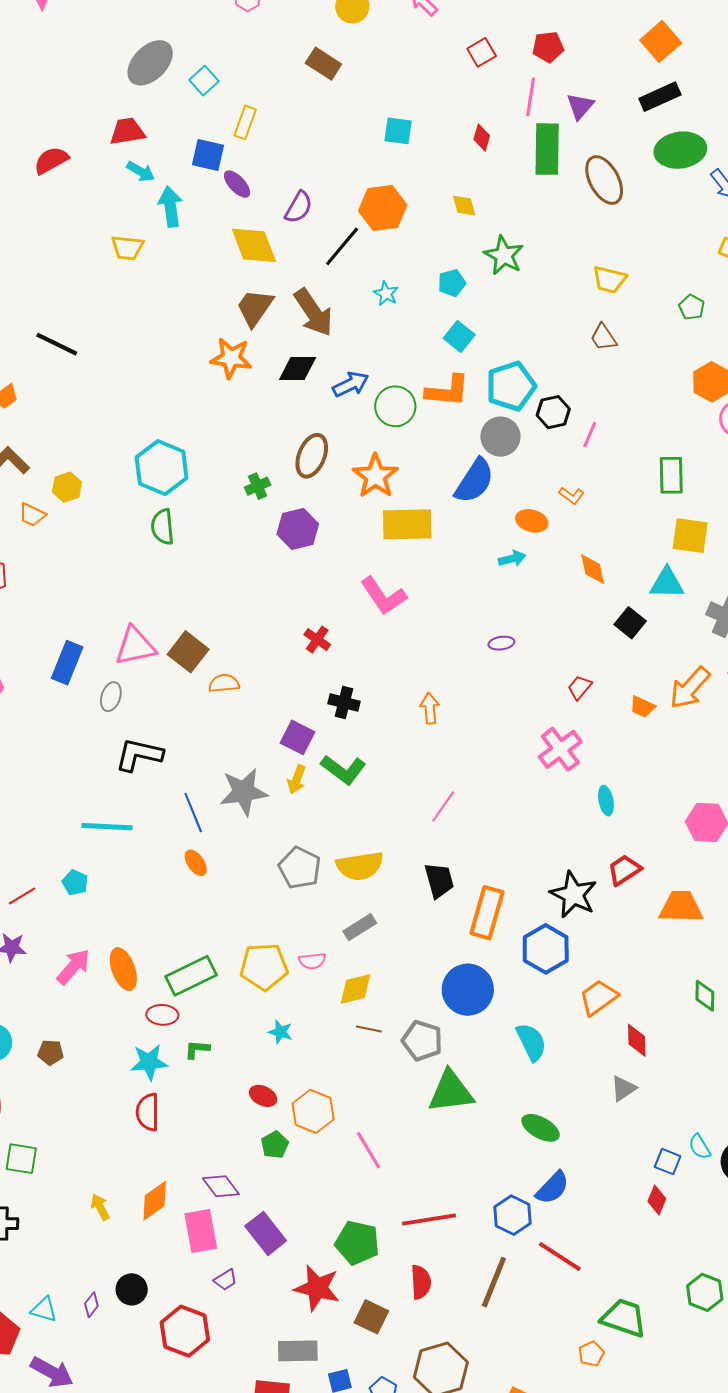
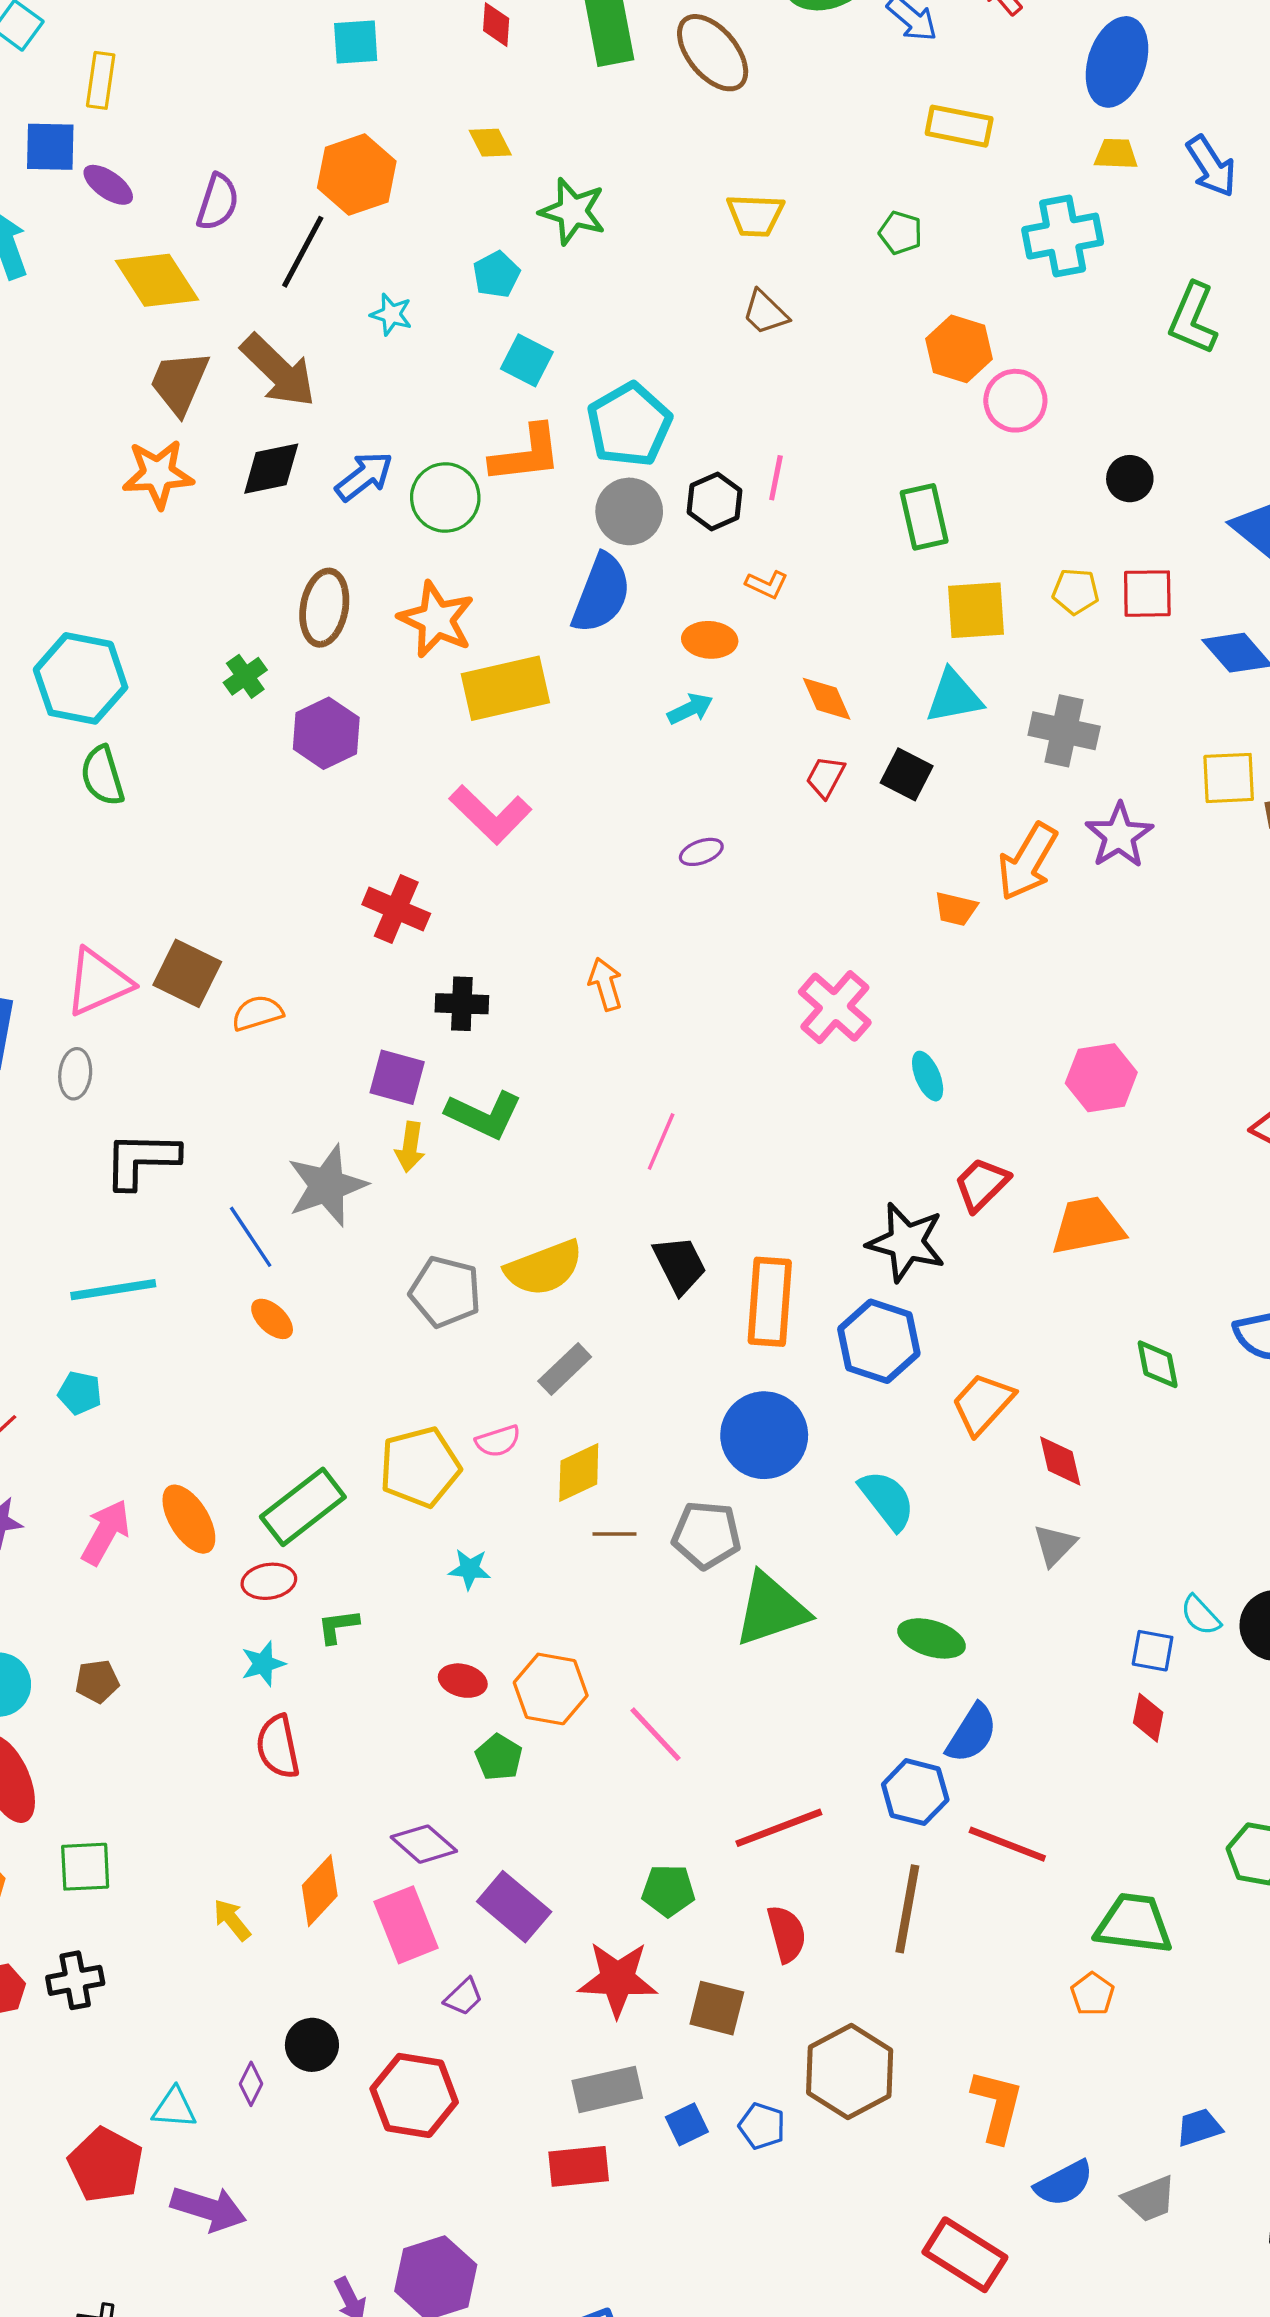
black hexagon: (553, 412) -> (715, 501), moved
red cross: (317, 640) -> (396, 909), size x1.4
red trapezoid: (580, 688) -> (825, 777), moved
cyan star: (149, 1062) -> (263, 1664), size x0.7
green pentagon: (357, 1243) -> (668, 1891), size x0.7

